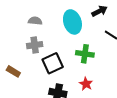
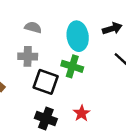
green cross: (85, 54) -> (72, 66), moved
black square: (53, 63) -> (46, 82), turned 35

